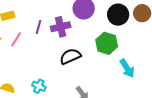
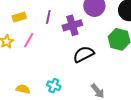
purple line: (38, 27) -> (48, 17), moved

